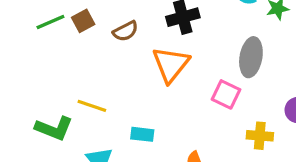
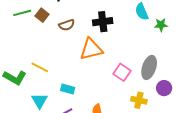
brown square: (83, 21) -> (42, 15), turned -32
gray ellipse: (251, 57) -> (149, 67), moved
orange triangle: (171, 64) -> (91, 49), turned 30

